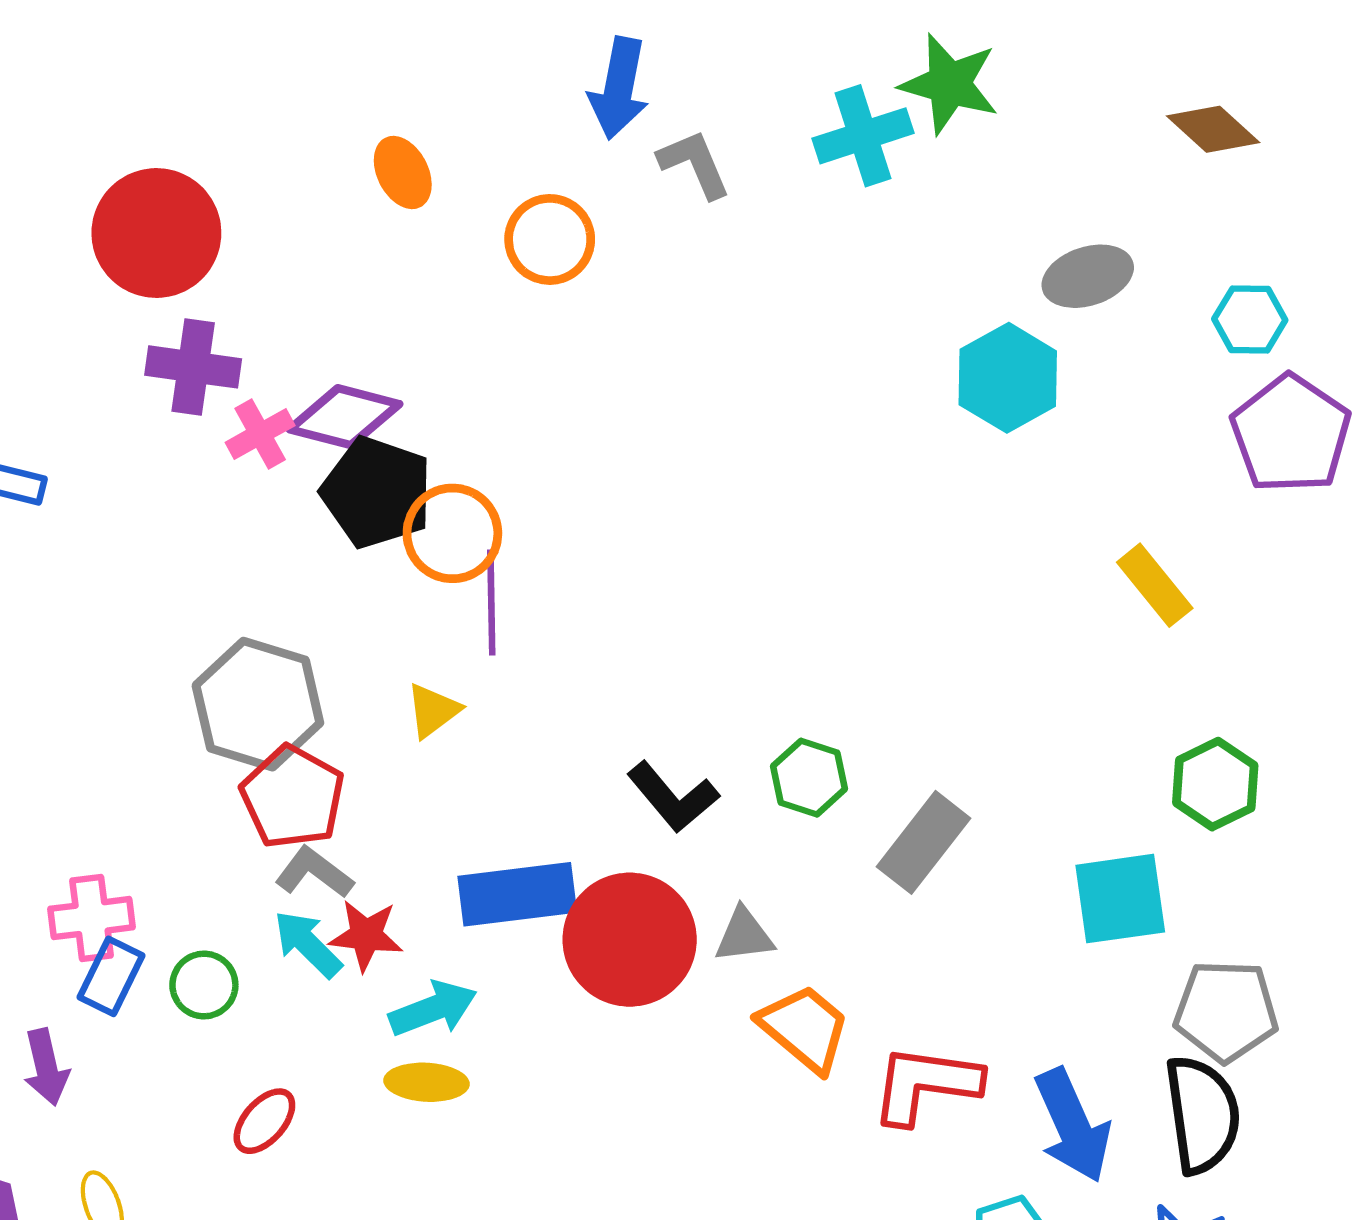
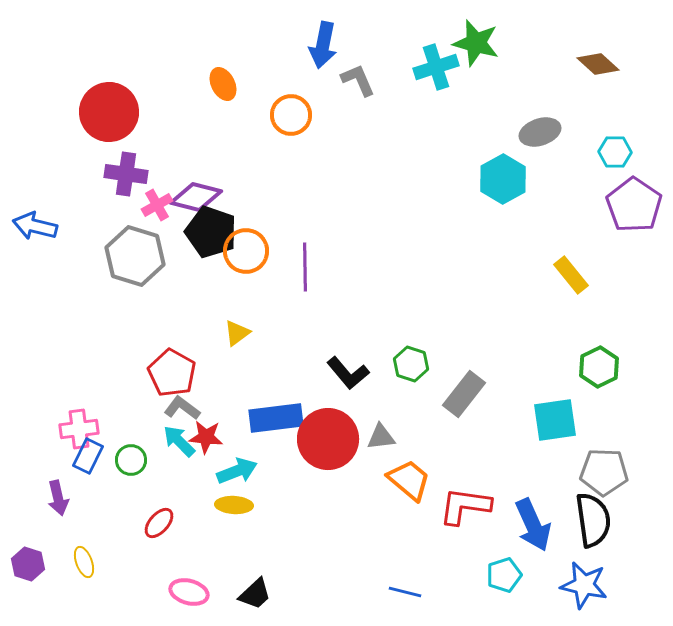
purple line: (491, 603) -> (305, 267), moved
gray hexagon: (258, 704) -> (135, 256), moved

